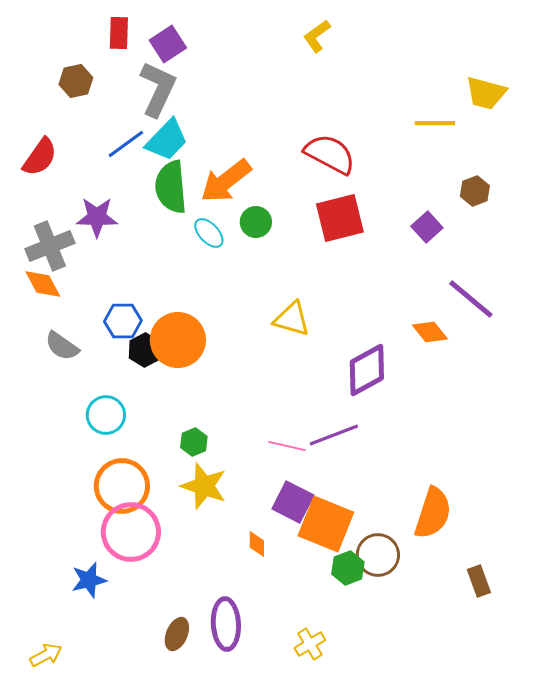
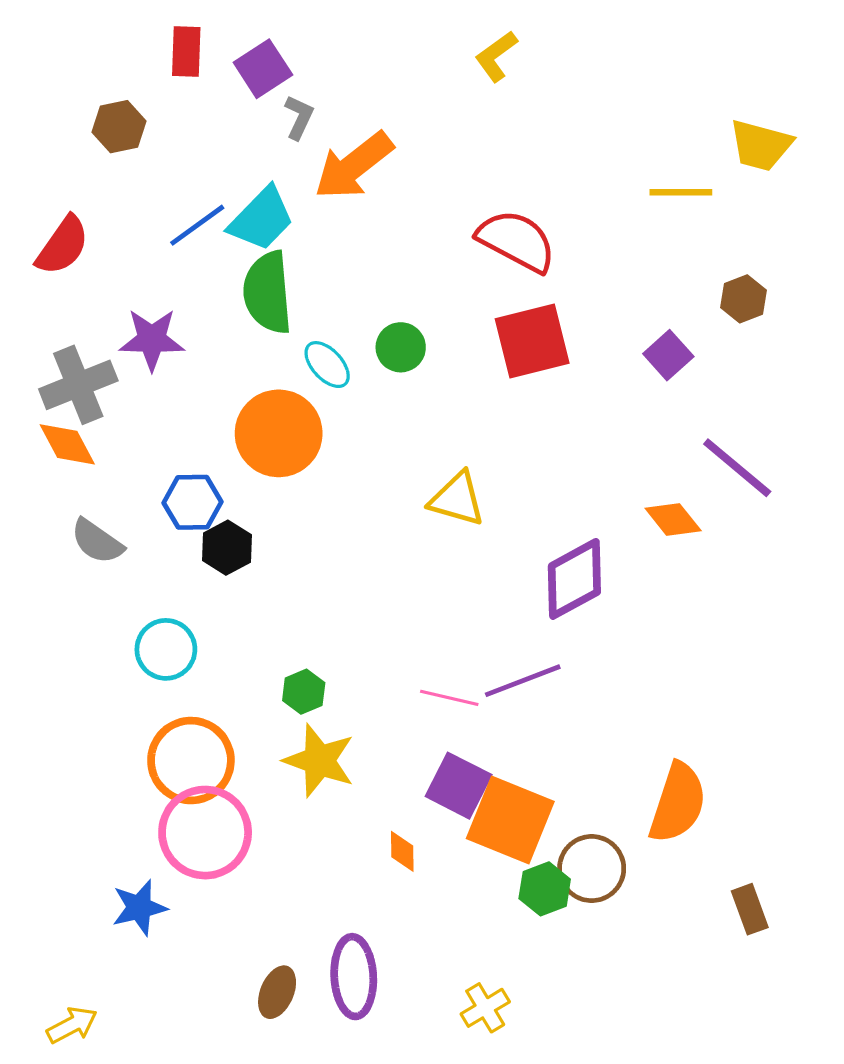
gray L-shape: (158, 89) -> (299, 117), moved, size x0.5
orange arrow: (226, 181) -> (354, 166), moved
orange circle: (178, 340) -> (279, 433), moved

